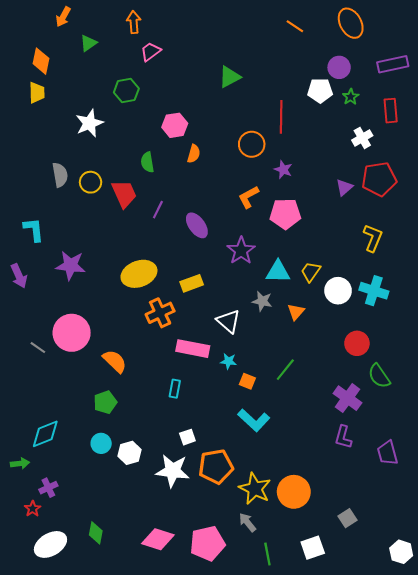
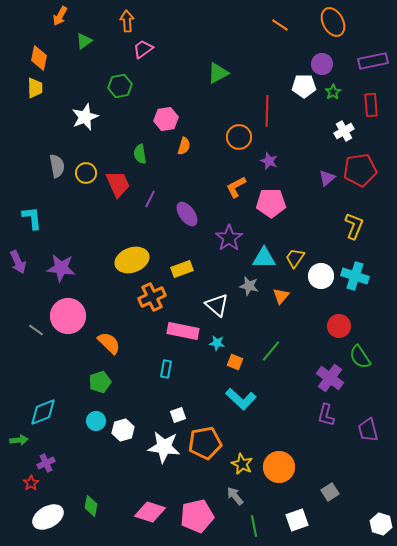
purple star: (71, 265) -> (61, 268), moved
yellow star: (255, 489) -> (242, 464), size x0.7

